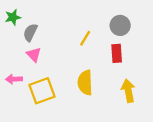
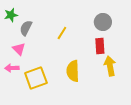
yellow line: (85, 38) -> (62, 33), moved
pink triangle: (34, 55) -> (19, 49), moved
yellow arrow: (128, 91) -> (110, 66), moved

